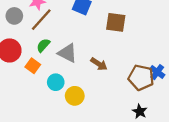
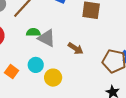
green semicircle: (43, 45) -> (33, 32), moved, turned 48
orange square: (33, 66) -> (12, 72), moved

